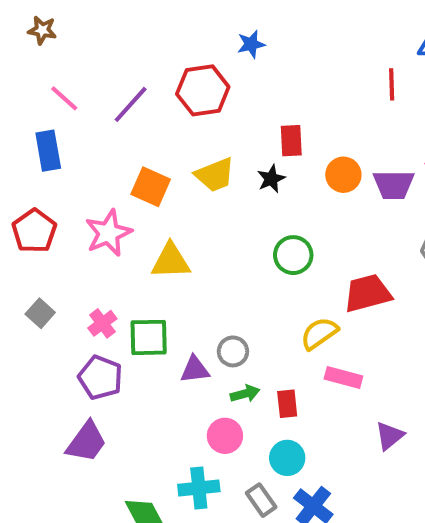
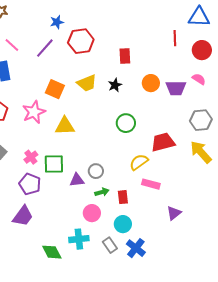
blue star: (251, 44) -> (57, 22), moved
red rectangle: (291, 141) -> (125, 56), moved

